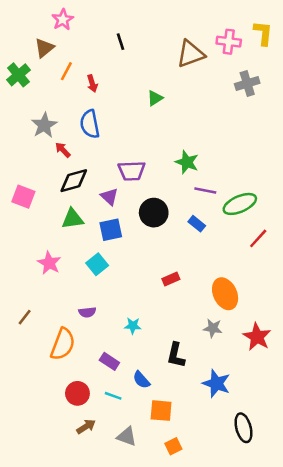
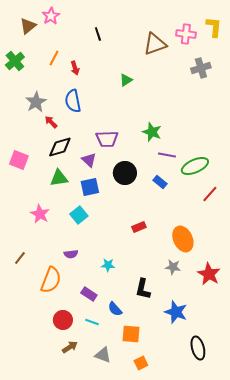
brown triangle: (44, 48) -> (28, 26), moved

